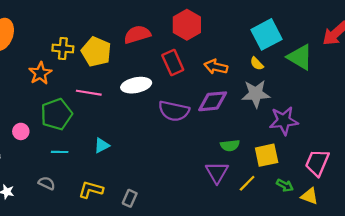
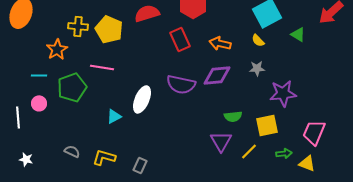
green triangle: (300, 57) -> (298, 34), size x0.6
white ellipse: (136, 85) -> (142, 99), moved, turned -56
gray star: (256, 94) -> (257, 68), size x0.6
cyan line: (60, 152) -> (39, 75), moved
gray semicircle: (47, 183) -> (72, 151), moved
green arrow: (285, 185) -> (284, 153), turned -35

